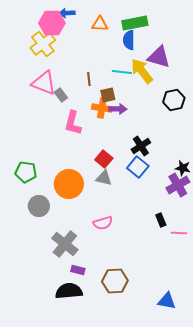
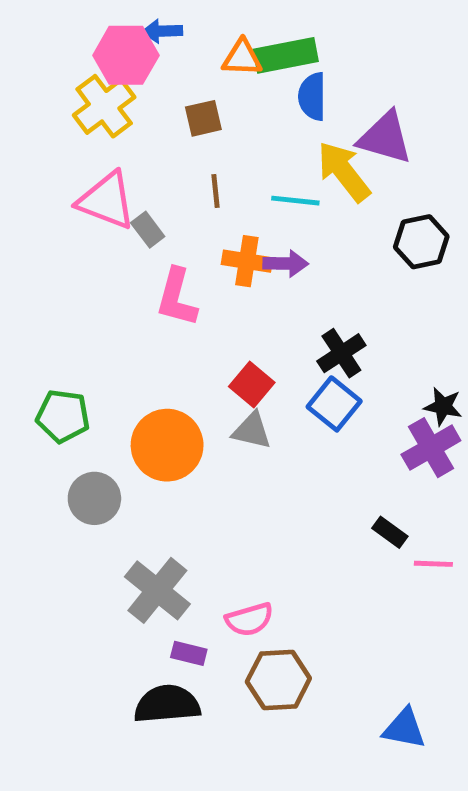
green rectangle: (135, 23) -> (286, 55), moved
cyan line: (122, 72) -> (295, 201), moved
brown square: (108, 95) -> (203, 118), moved
black rectangle: (161, 220) -> (390, 532), turned -32
pink semicircle: (103, 223) -> (249, 619), moved

